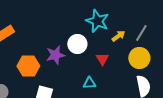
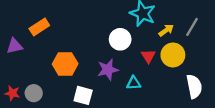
purple star: (55, 55) -> (108, 70), moved
yellow circle: (139, 58) -> (173, 55), moved

